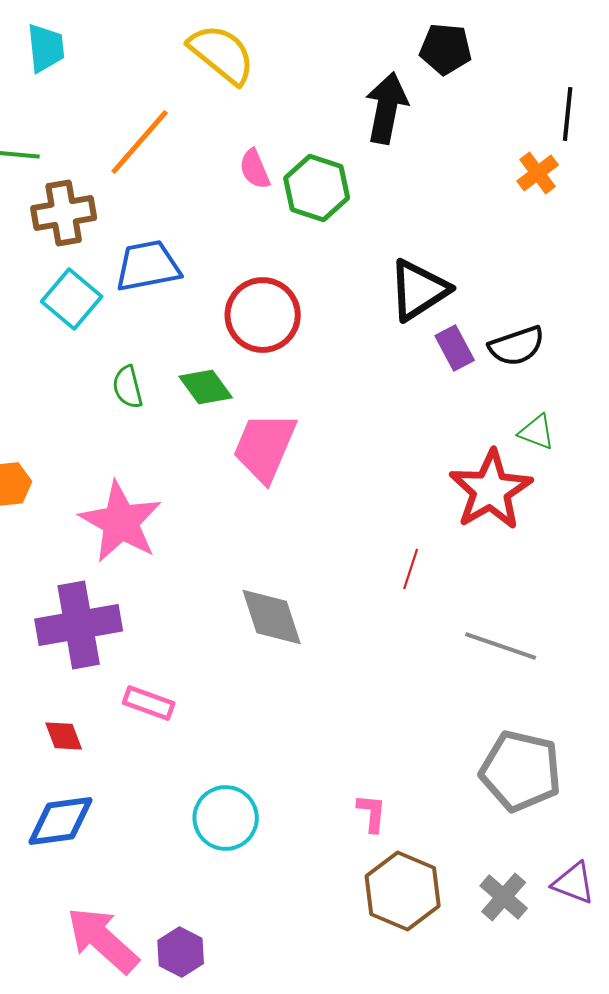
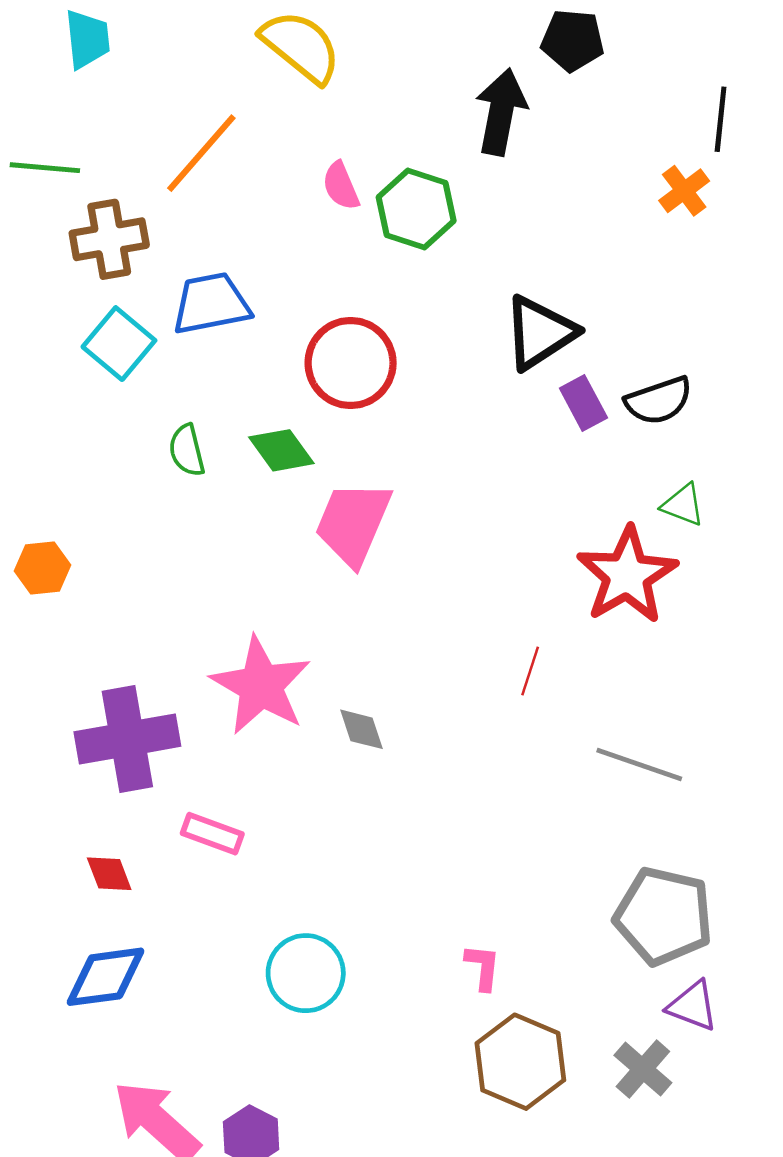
pink star: (121, 522) -> (261, 686), moved
gray diamond: (272, 617) -> (361, 729), size x0.6
purple triangle: (574, 883) -> (693, 1006), moved

